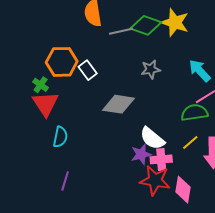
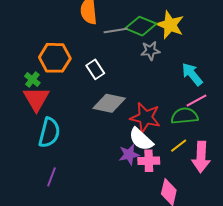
gray star: (151, 69) -> (150, 51), moved
white rectangle: (88, 70) -> (95, 69), moved
cyan semicircle: (60, 137) -> (49, 133), size x1.4
red star: (155, 180) -> (145, 117), moved

